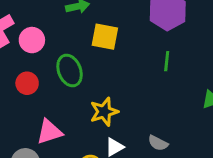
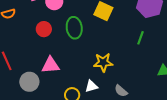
yellow star: (104, 112) -> (103, 62), moved

